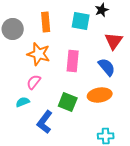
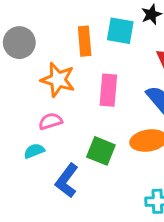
orange rectangle: (46, 22) -> (85, 41), moved
pink semicircle: (34, 82) -> (50, 121), turned 35

